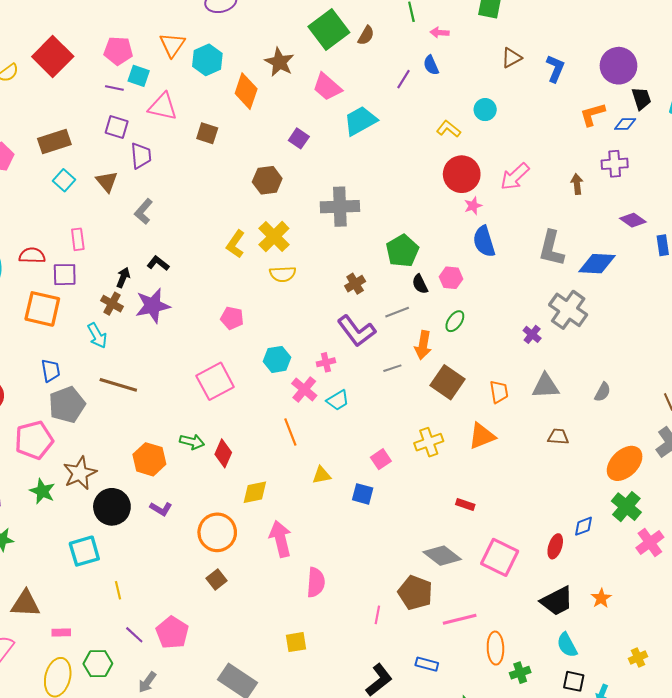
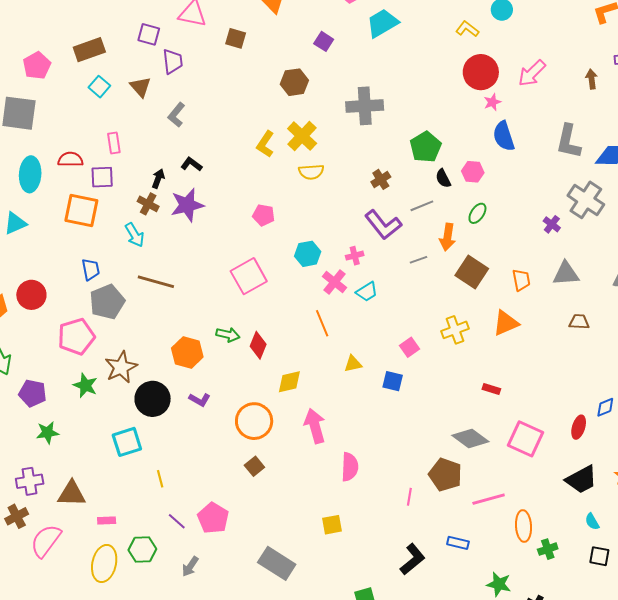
cyan semicircle: (567, 645) -> (592, 522), size x0.7

